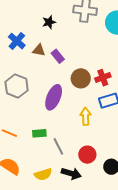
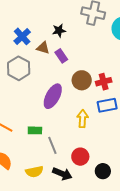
black star: (49, 22) -> (59, 30), moved
gray hexagon: (17, 86) -> (19, 68), moved

